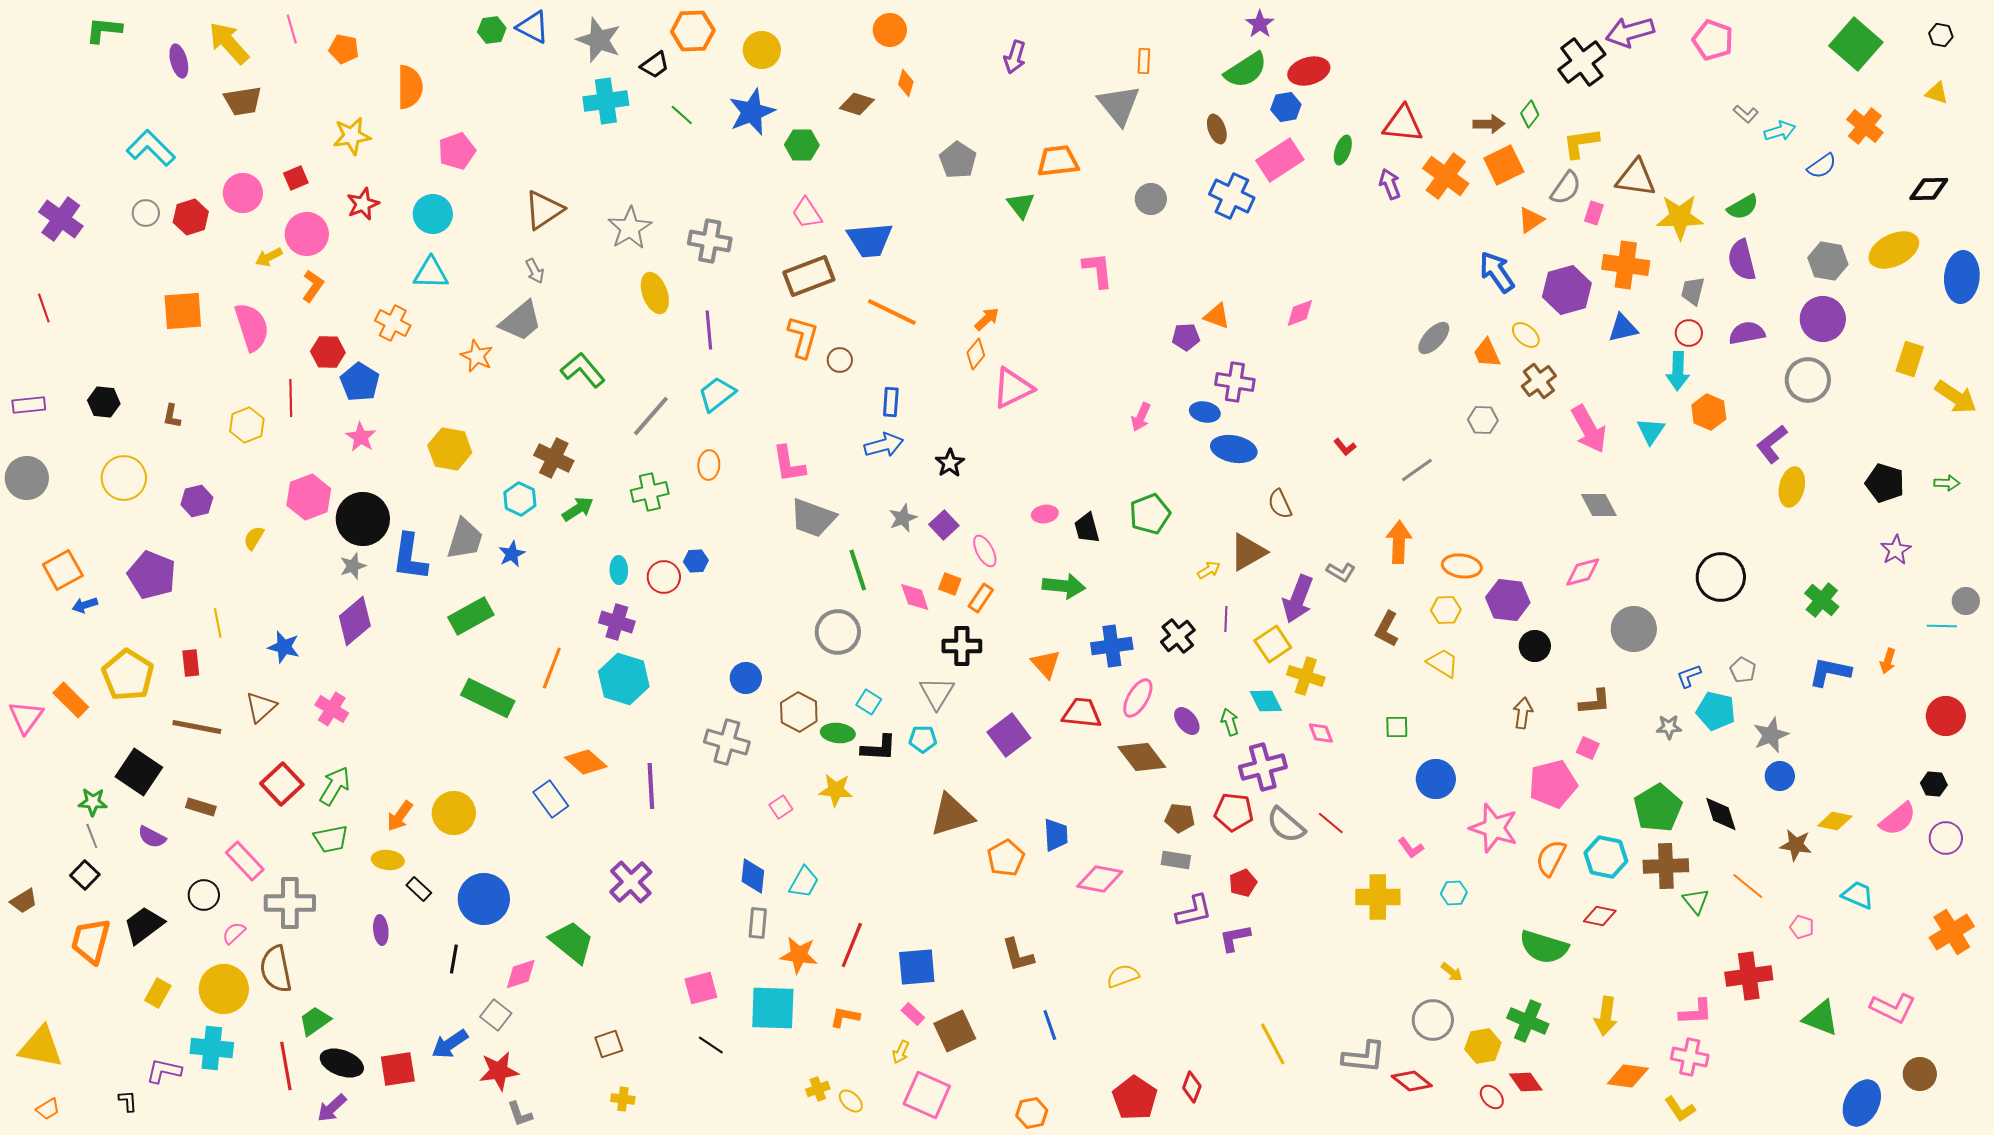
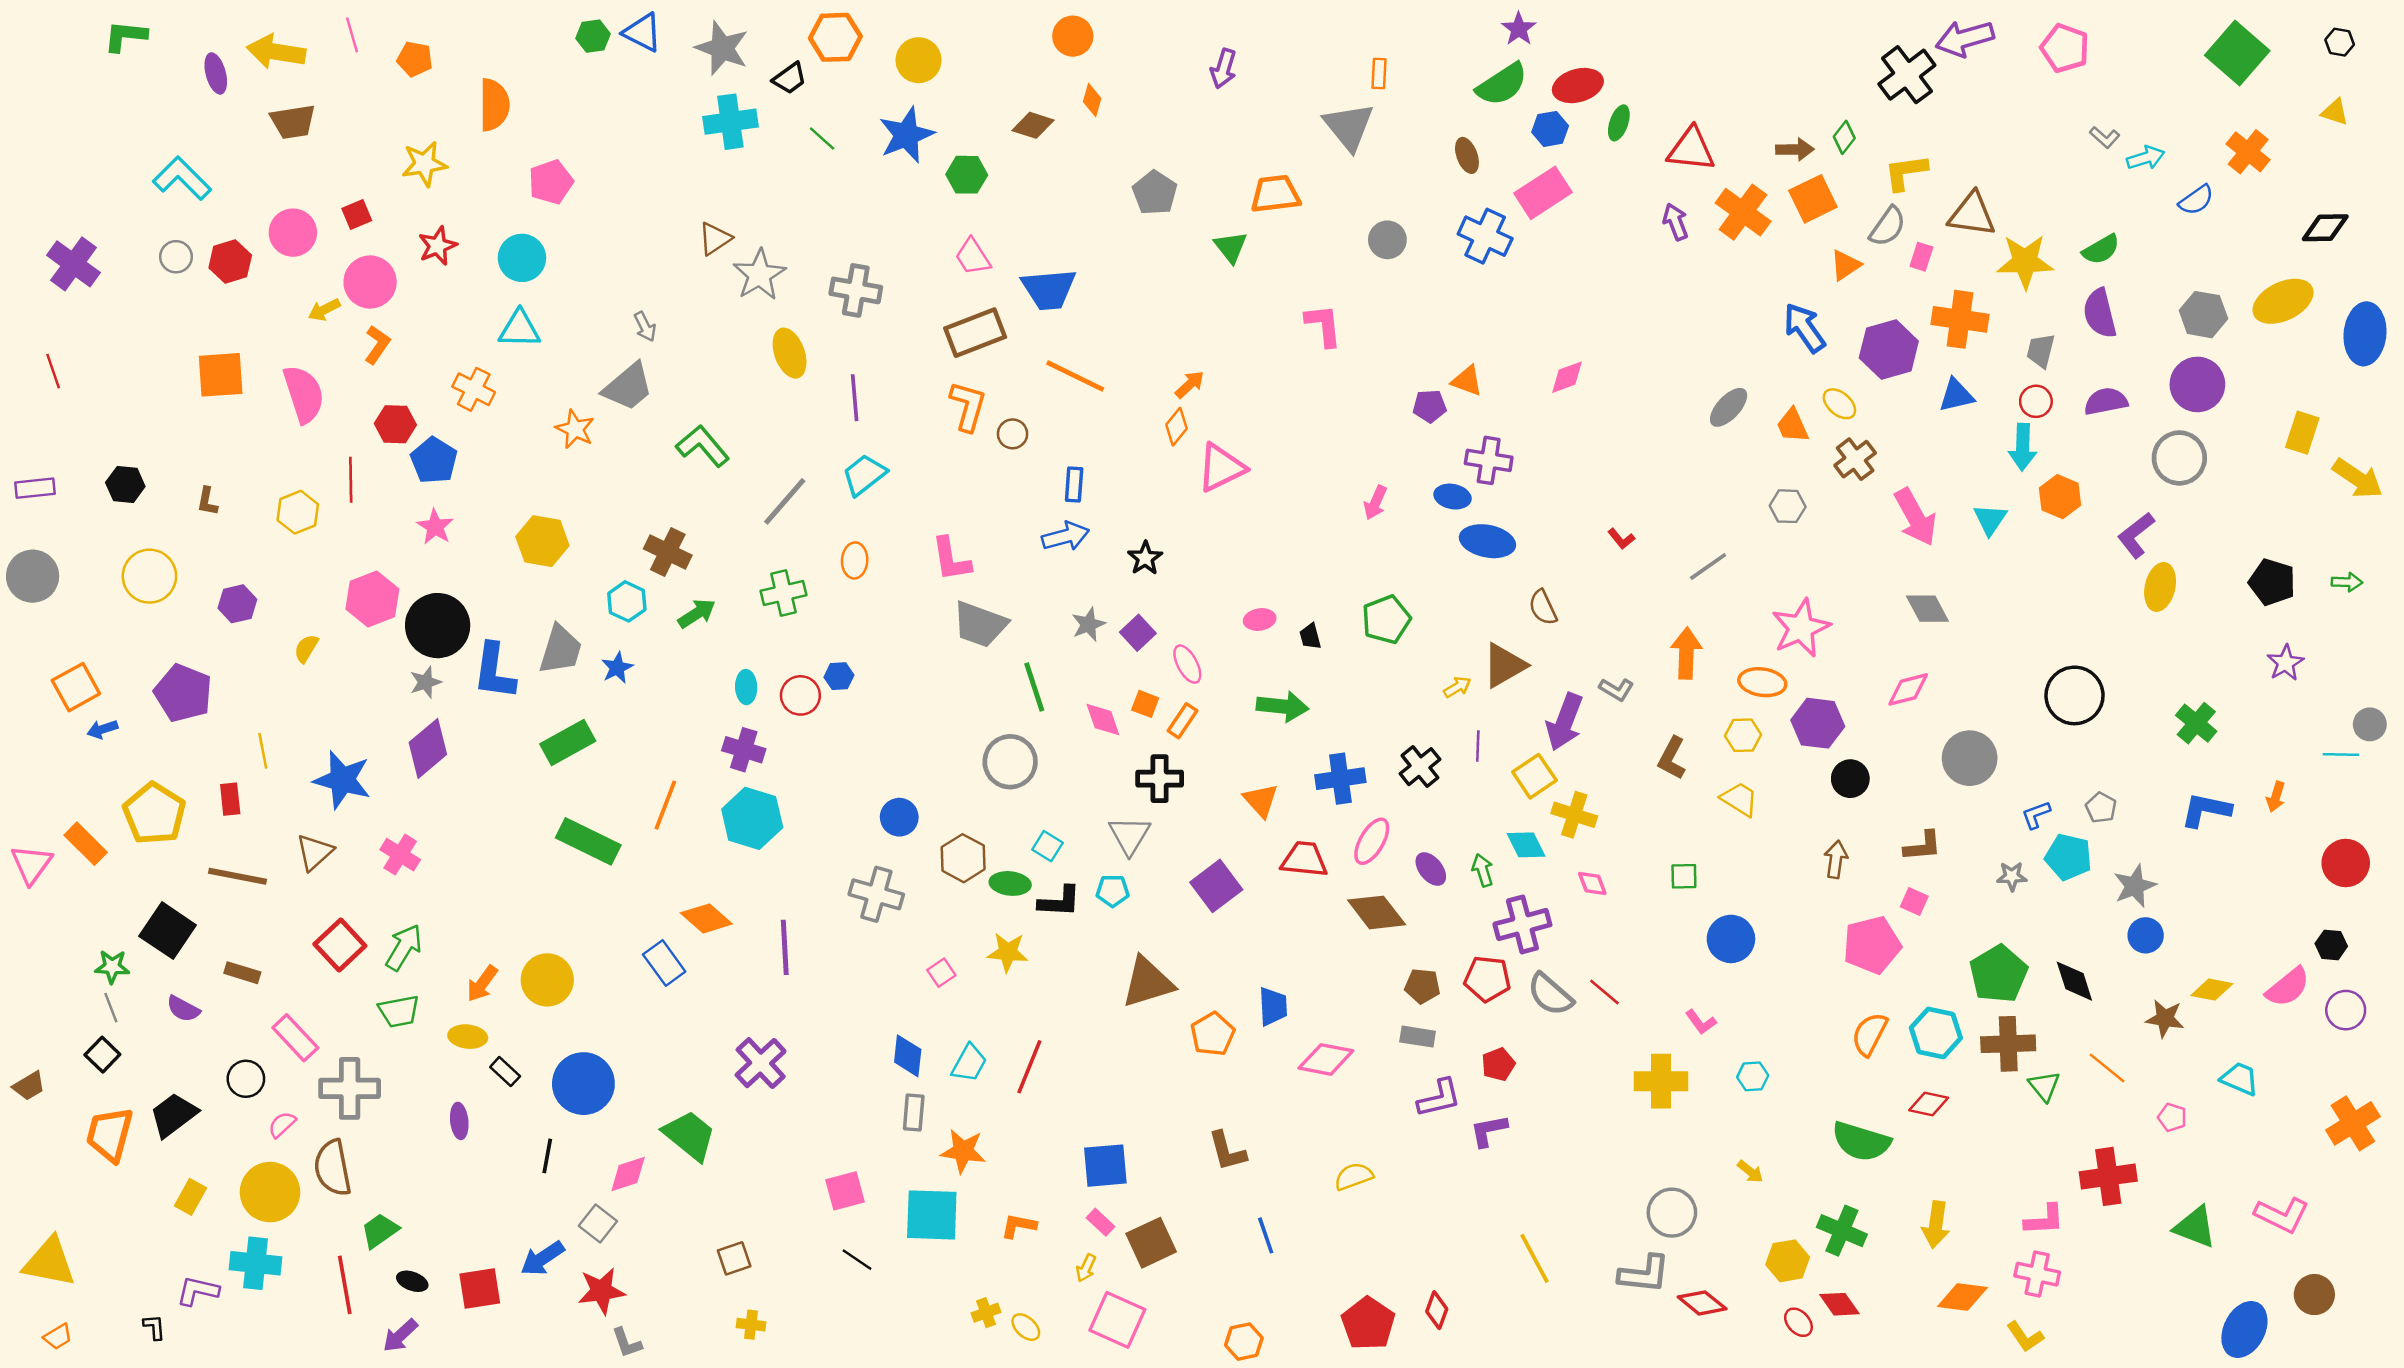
yellow arrow: (229, 43) -> (276, 52), turned -39
green ellipse: (1343, 150) -> (1619, 123), moved
brown triangle: (544, 210) -> (715, 239), moved, size x0.7
black trapezoid: (1087, 528) -> (1310, 636), size x0.7
blue star: (284, 647) -> (342, 780), size x1.5
pink star: (1494, 828) -> (1801, 628), moved, turned 30
red line: (852, 945) -> (1029, 1067), moved
gray circle: (1433, 1020) -> (1672, 1213), moved
black ellipse: (342, 1063) -> (412, 1281), size x0.6

